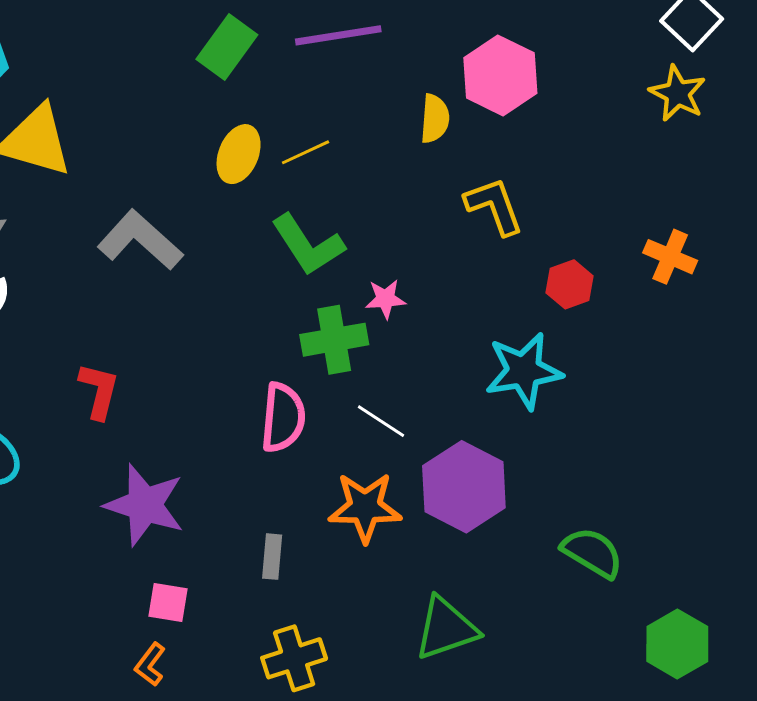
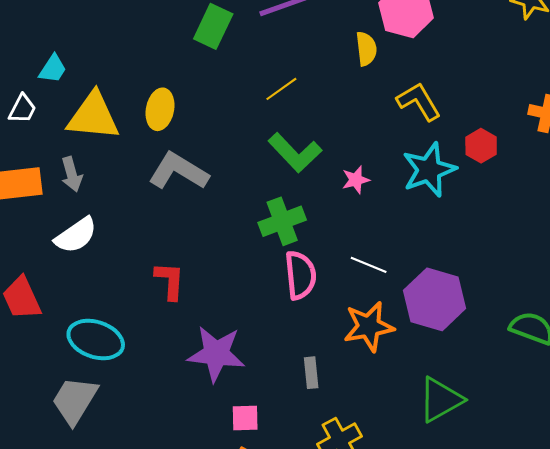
yellow ellipse: (239, 154) -> (160, 109), moved
green cross: (334, 340) -> (282, 221), moved
cyan star: (524, 371) -> (429, 170), moved

